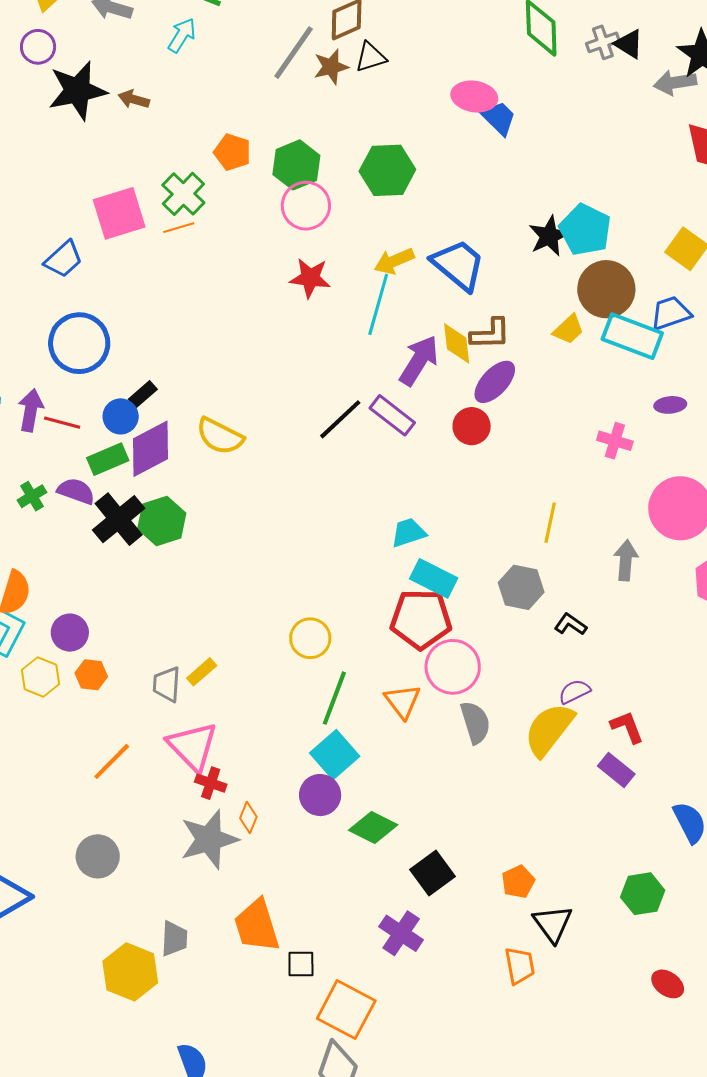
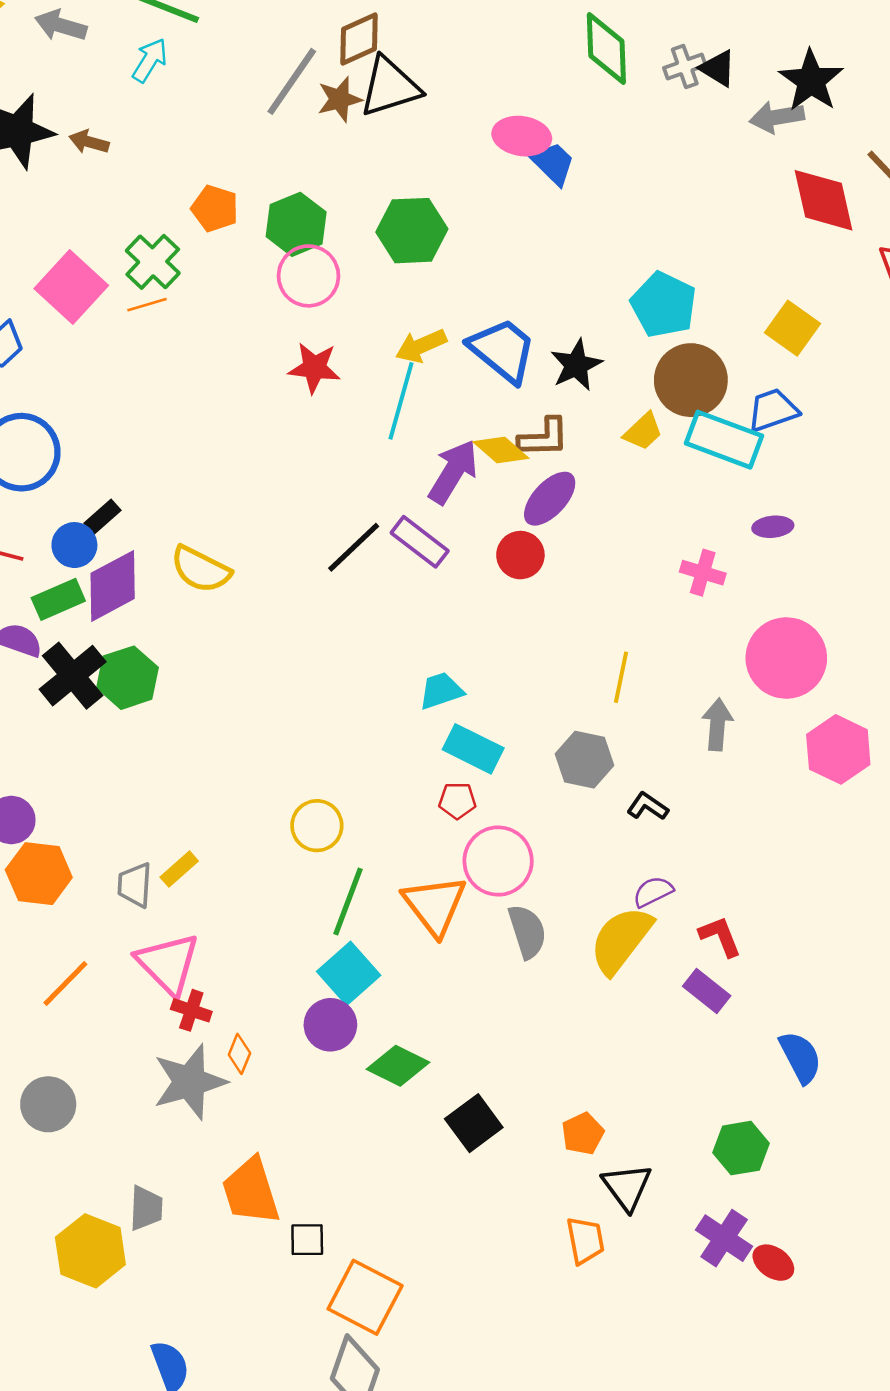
black triangle: (371, 57) -> (390, 87), size x1.6
pink square: (119, 213) -> (71, 287), turned -30
black star: (549, 236) -> (576, 365), moved
yellow diamond: (457, 343) -> (501, 450), turned -42
red pentagon: (421, 619) -> (457, 801), size x0.5
orange hexagon: (91, 675) -> (39, 874), size x1.6
orange triangle: (403, 701) -> (435, 905), size x1.4
purple cross: (401, 933) -> (724, 1238), moved

